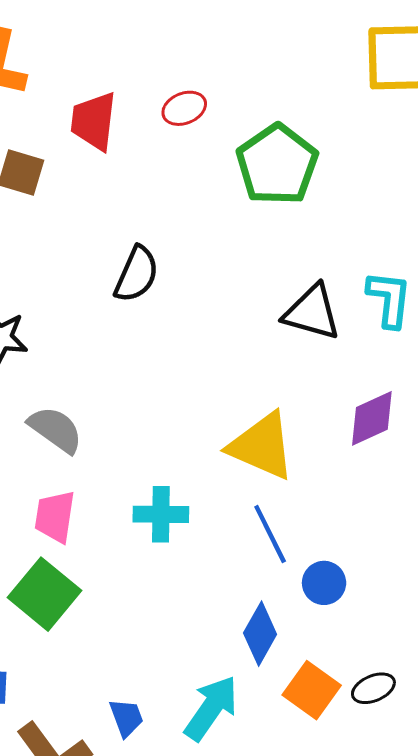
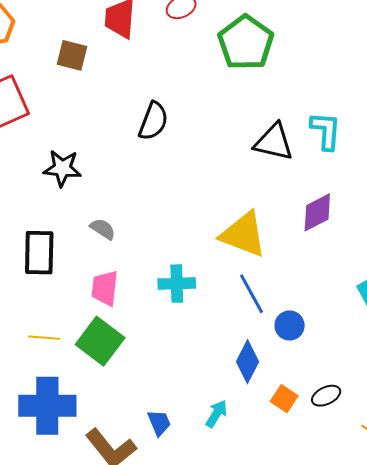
gray semicircle: (55, 429) -> (103, 229), size x0.7
orange square: (312, 690) -> (284, 399), size x0.7
cyan arrow: (211, 708) -> (216, 414), size x0.6

